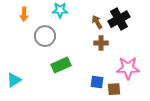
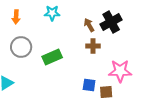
gray circle: (45, 36) -> (21, 47), moved
green rectangle: (61, 65) -> (52, 57), moved

